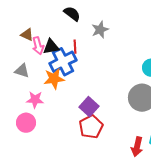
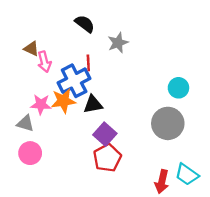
black triangle: (51, 47) -> (93, 104), moved
gray triangle: (22, 71) -> (25, 123), moved
pink star: (35, 100) -> (41, 104), moved

